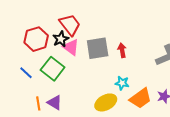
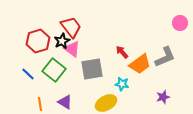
gray square: (98, 48) -> (92, 69), moved
red arrow: (122, 50) -> (122, 52), turned -32
orange trapezoid: (141, 98) -> (140, 64), moved
purple triangle: (55, 102) -> (65, 102), moved

